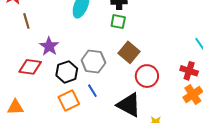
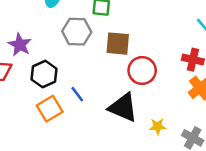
brown square: (129, 52) -> (118, 44), turned -30
gray hexagon: (93, 62) -> (77, 32), moved

